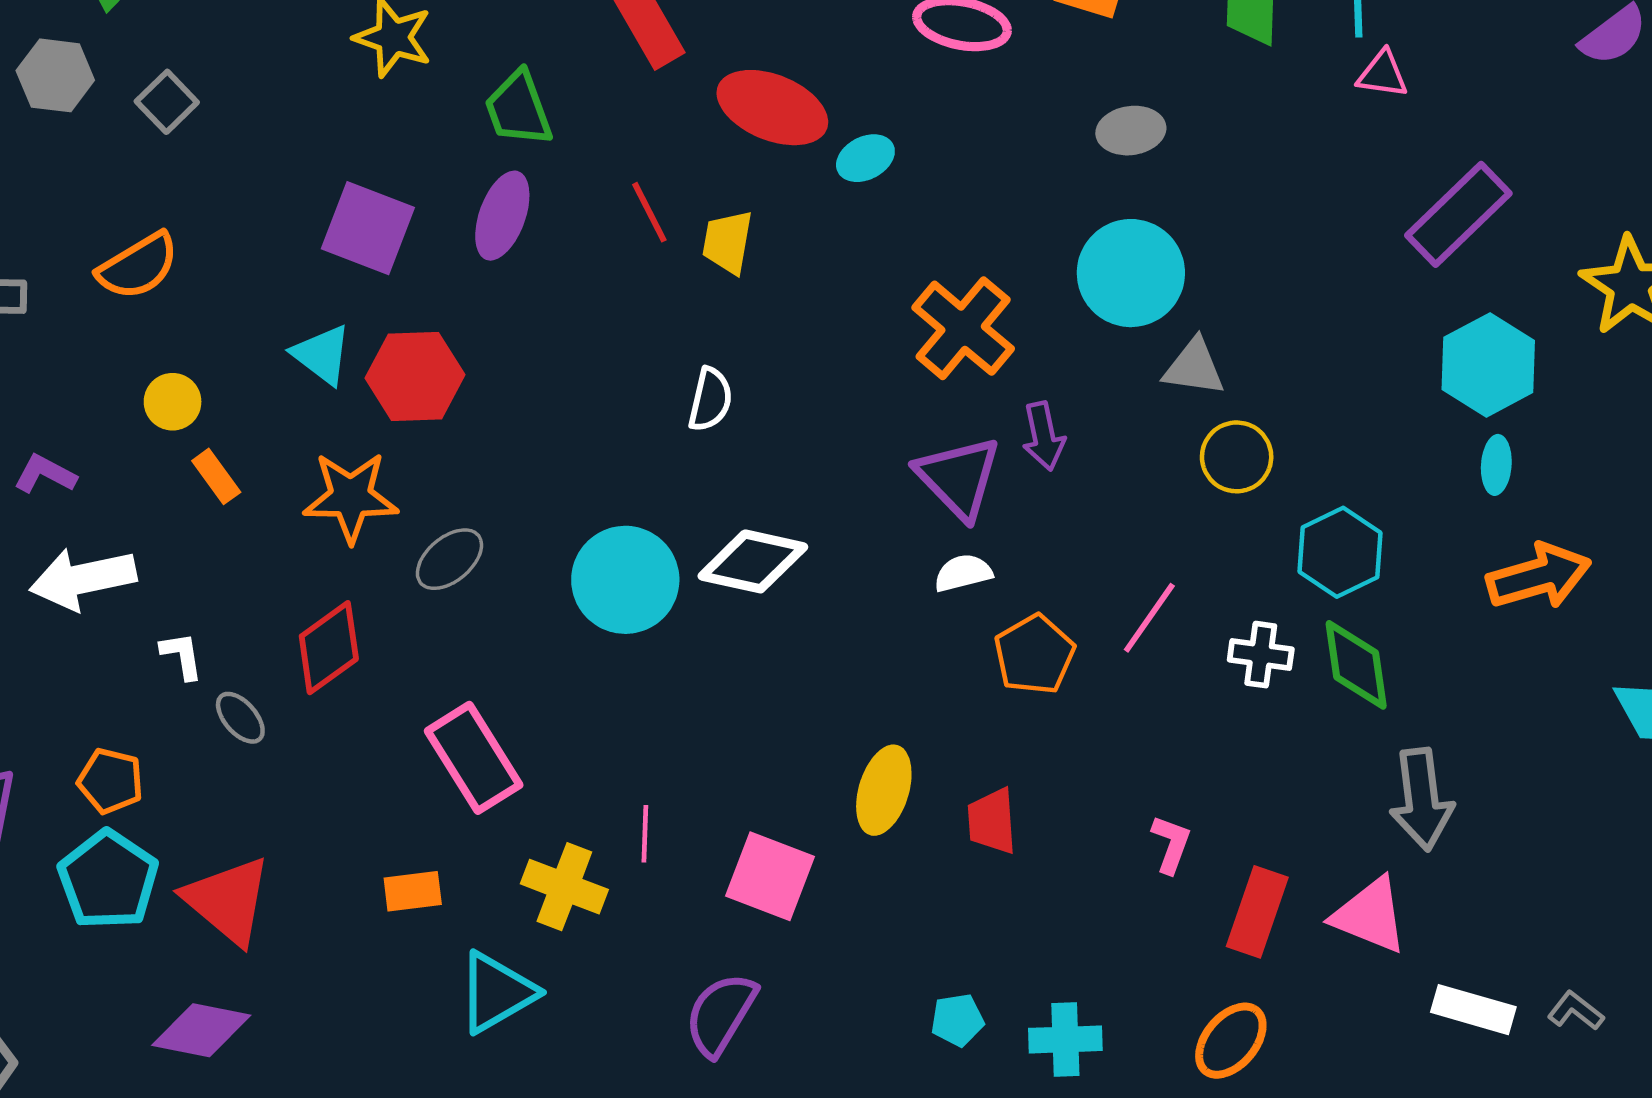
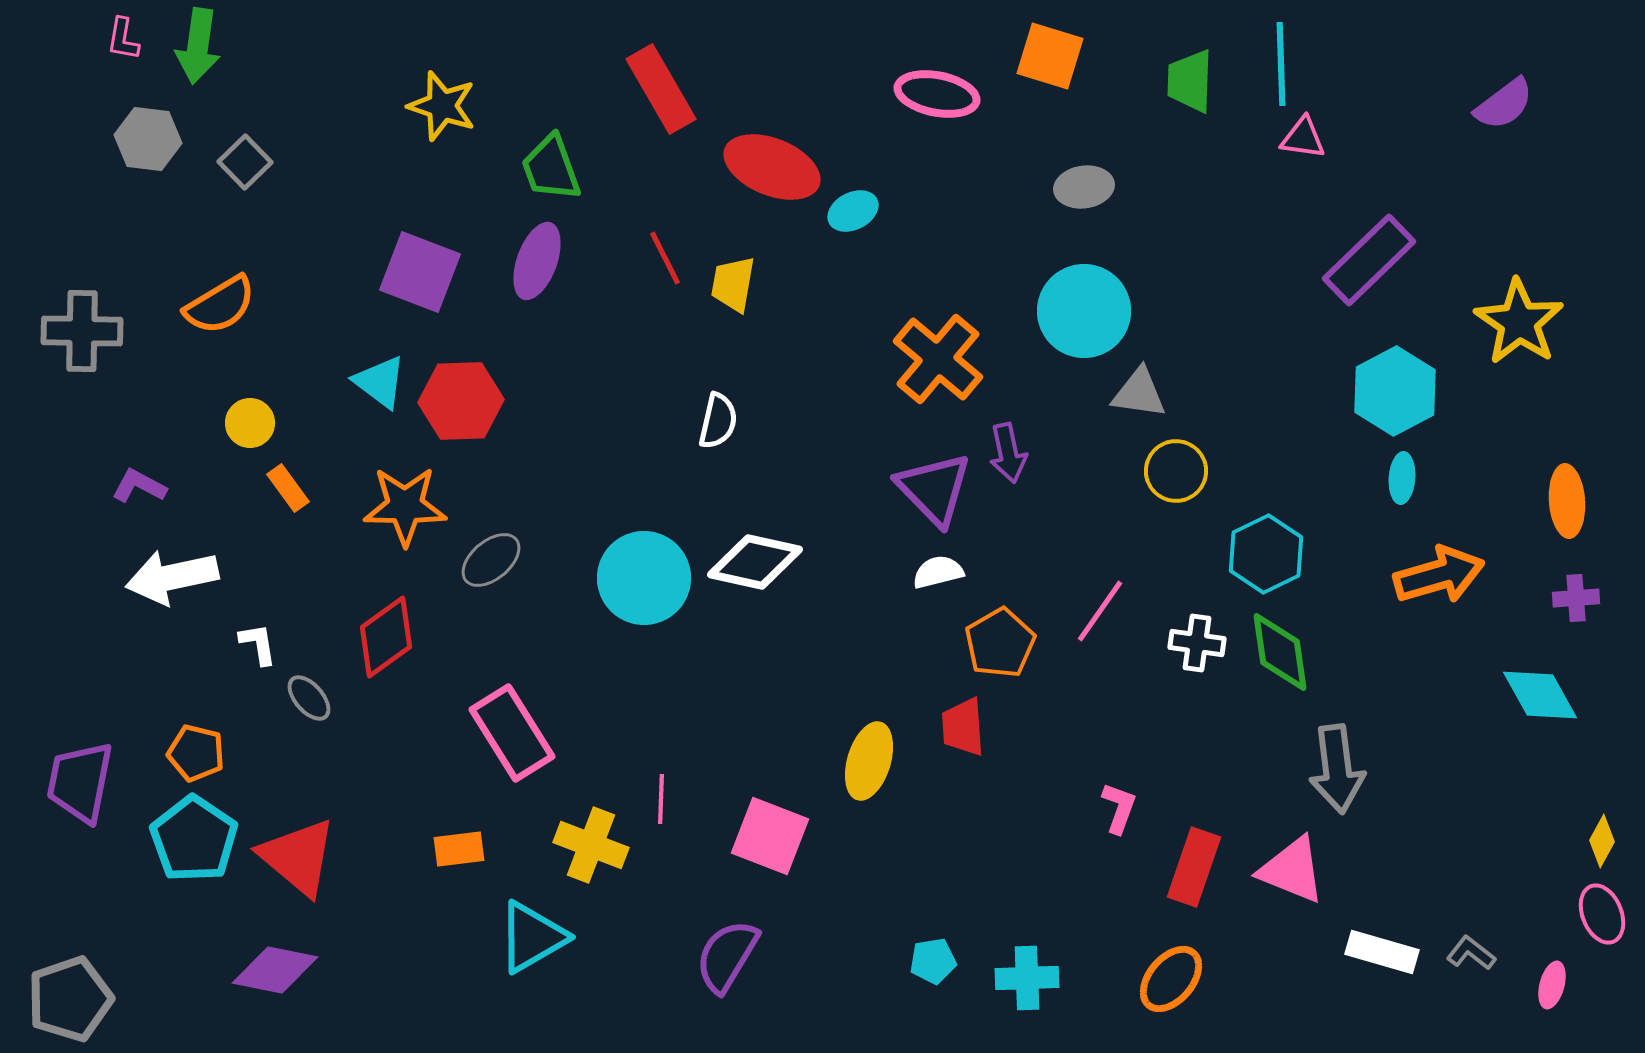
red trapezoid: (992, 821) -> (963, 727), moved

